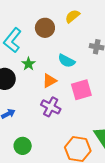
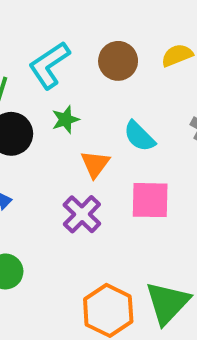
orange triangle: (49, 81) -> (95, 164), turned -42

